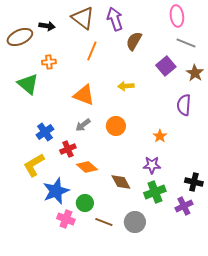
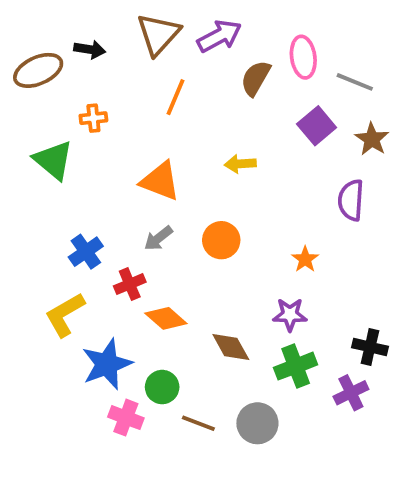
pink ellipse: (177, 16) -> (303, 57), moved
brown triangle: (83, 18) -> (158, 34), turned 35
purple arrow: (115, 19) -> (219, 36), turned 80

